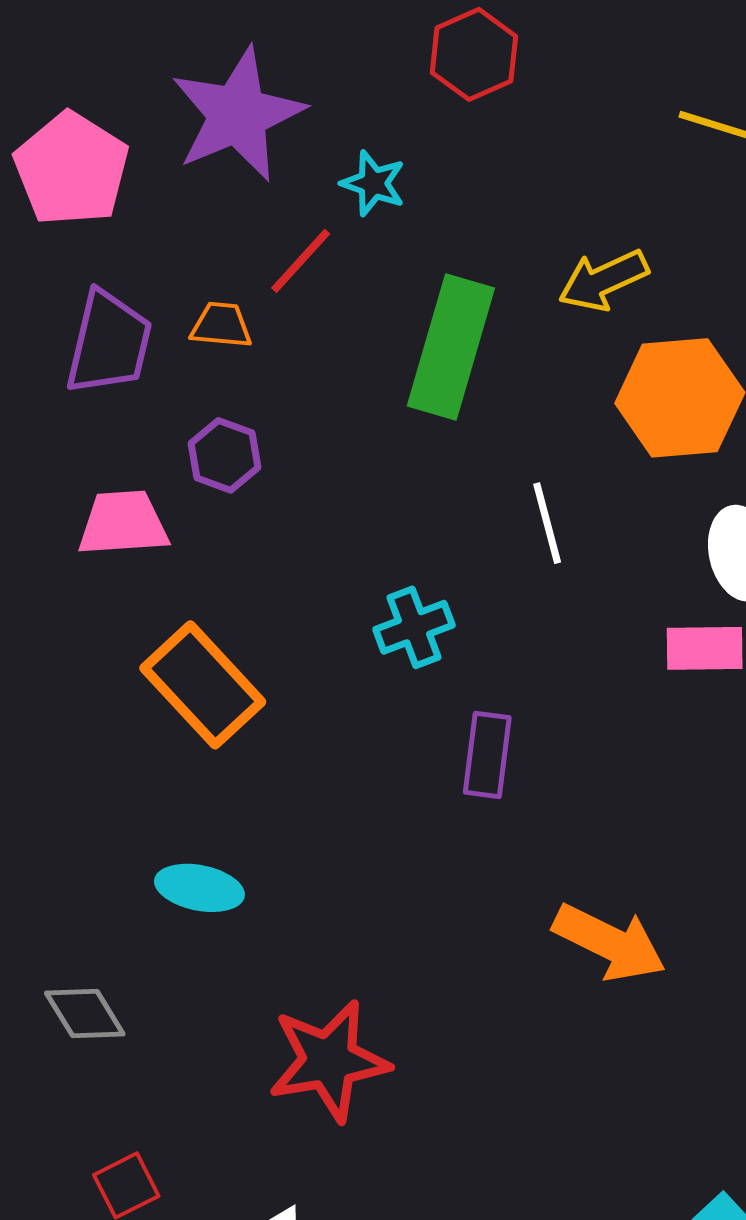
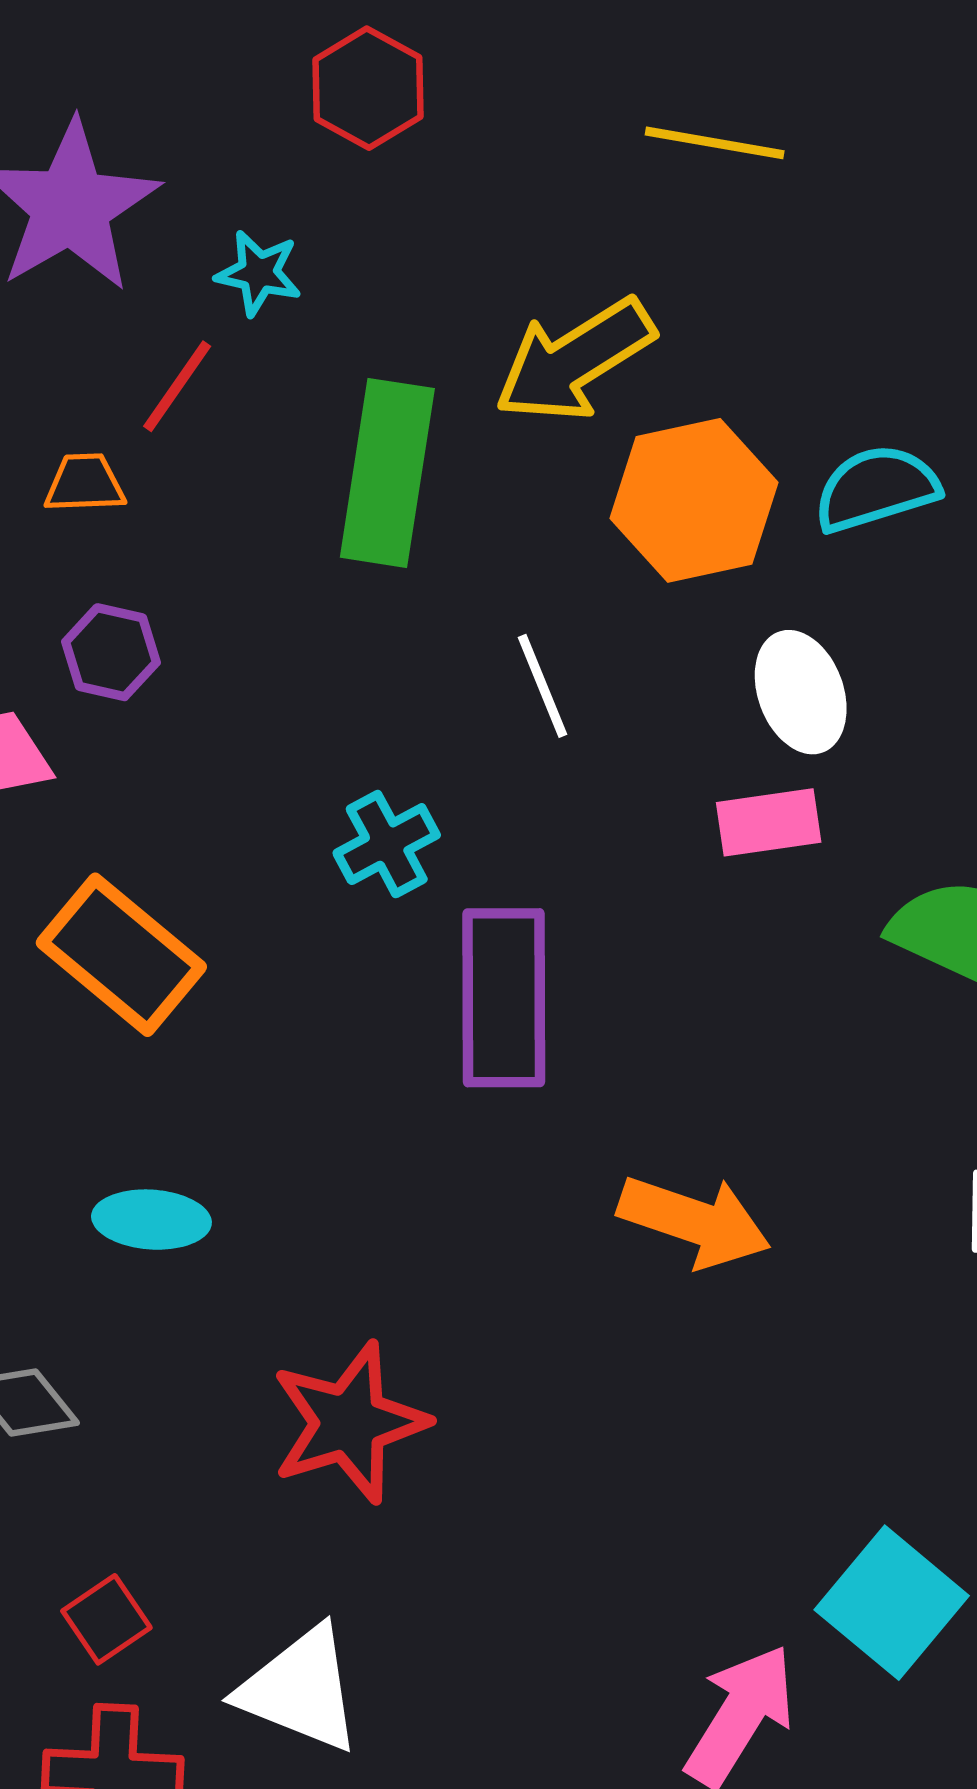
yellow arrow: (603, 280) -> (574, 360), size x1.4
purple rectangle: (487, 755) -> (504, 998), size x1.6

